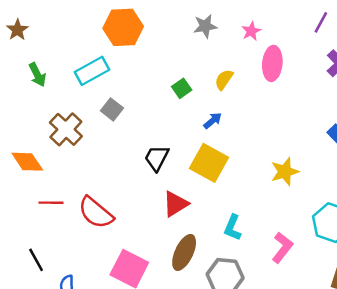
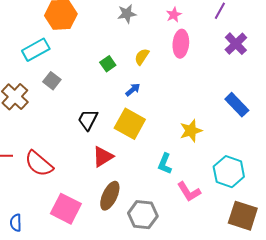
pink star: (251, 31) -> (174, 15), moved
cyan L-shape: (233, 228) -> (165, 164), moved
pink L-shape: (282, 247) -> (189, 192), turned 110

